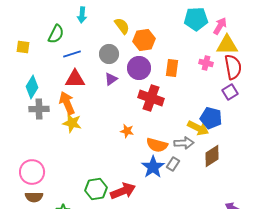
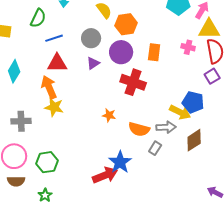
gray cross: (39, 109) -> (21, 121), moved
blue star: (153, 167) -> (120, 162), moved
green hexagon: (96, 189) -> (47, 162), moved

